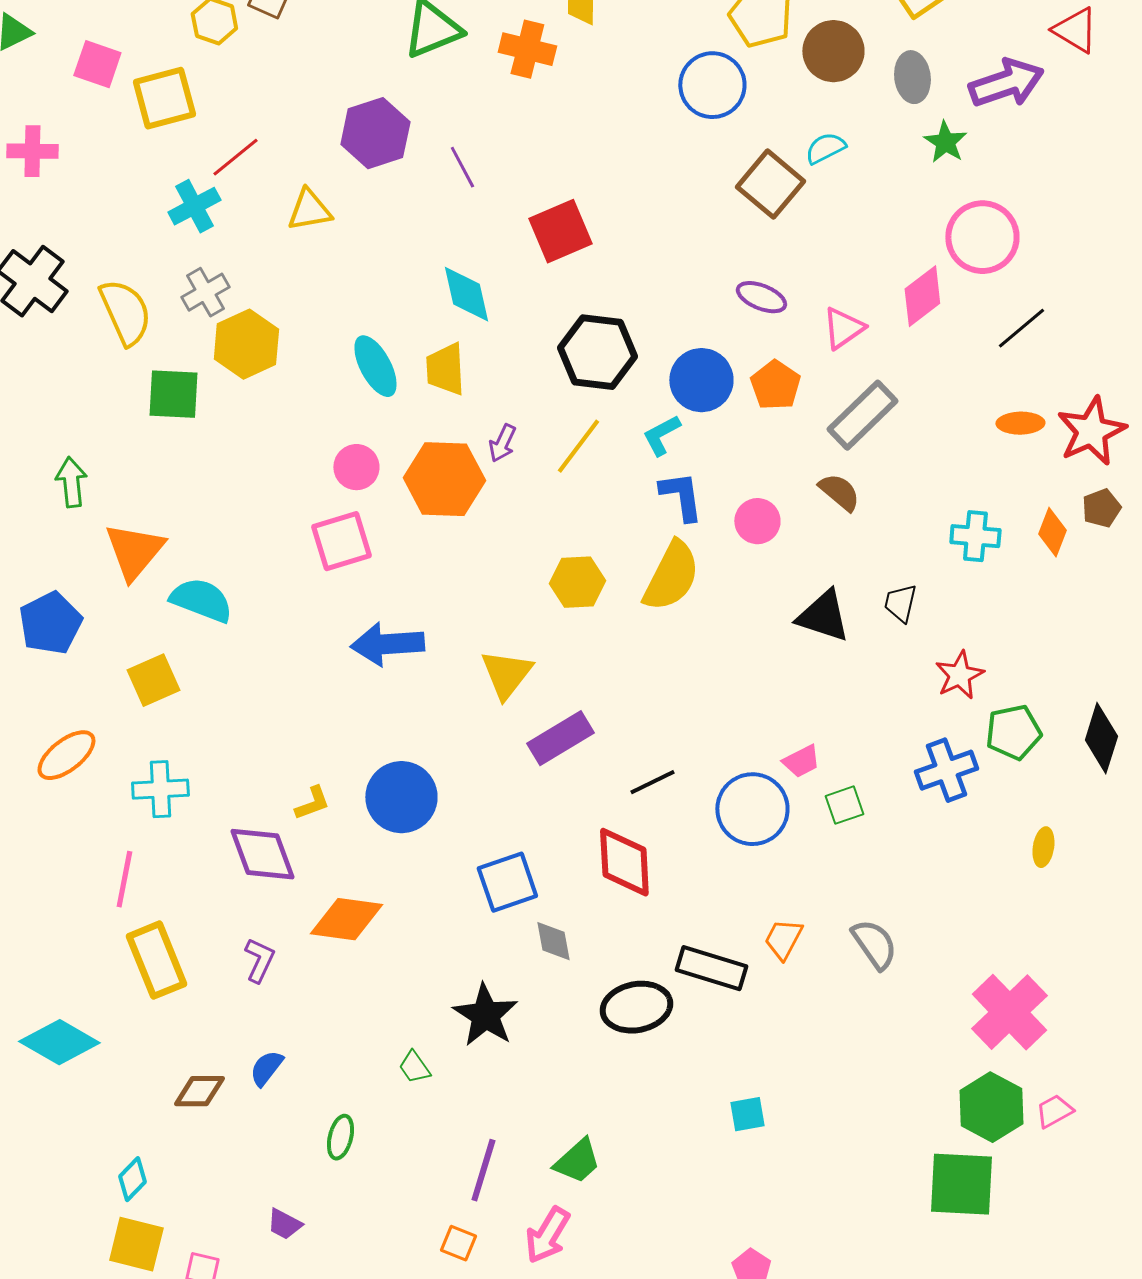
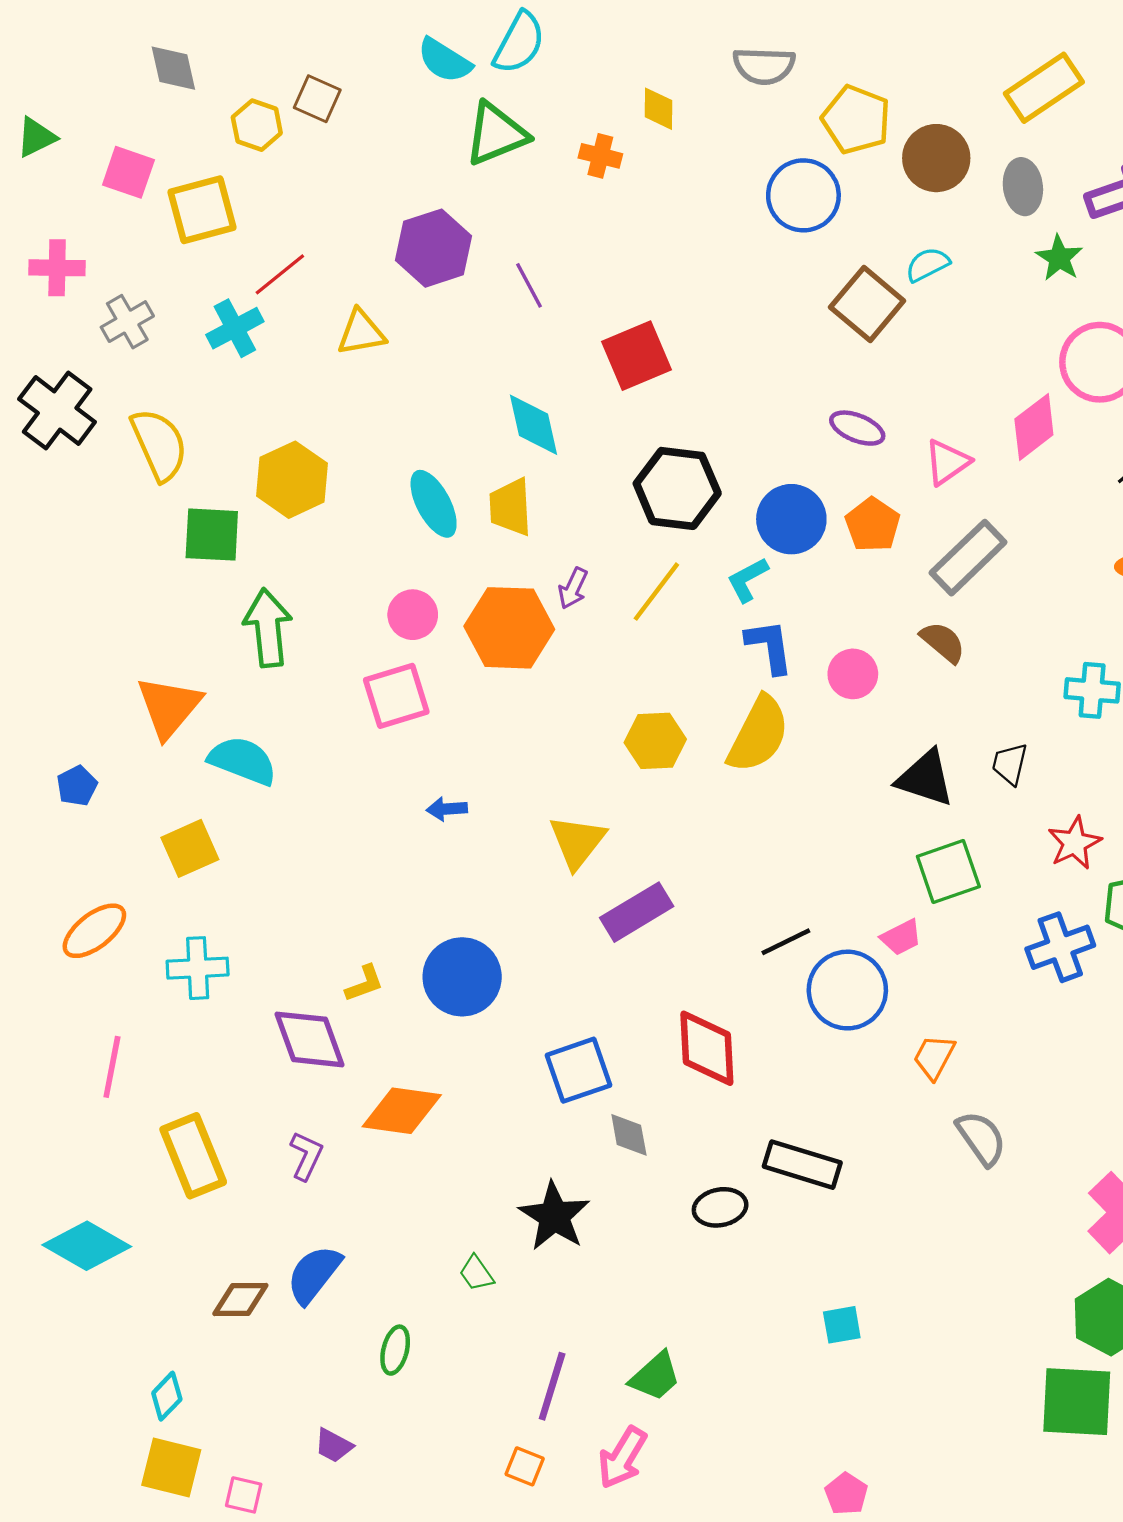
orange cross: (527, 49) -> (600, 156), size x0.7
gray cross: (205, 292) -> (127, 322), moved
green arrow: (71, 482) -> (268, 628), moved, size x1.4
blue pentagon: (50, 623) -> (77, 786), size x0.6
blue arrow: (387, 644) -> (447, 809), size x0.5
black line: (652, 782) -> (786, 942), moved
green square: (844, 805) -> (948, 871), moved, size x1.5
pink line: (124, 879) -> (112, 1067), moved
orange trapezoid: (783, 939) -> (934, 1057), moved
black ellipse: (636, 1007) -> (720, 1207), size x0.7
blue semicircle: (266, 1068) -> (314, 1274), size x1.5

